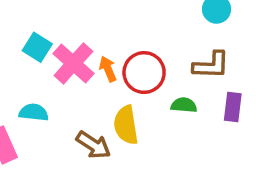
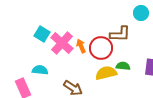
brown L-shape: (211, 65) -> (120, 34), moved
yellow semicircle: (126, 125) -> (106, 73), moved, turned 85

